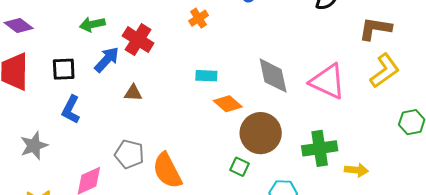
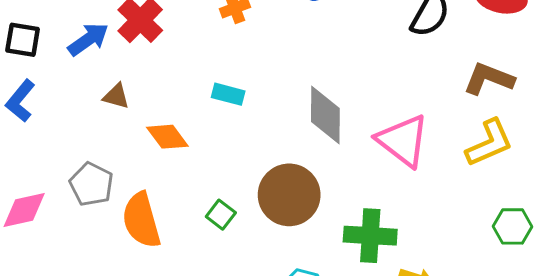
orange diamond: (228, 104) -> (167, 137), moved
green square: (239, 167) -> (221, 215), moved

